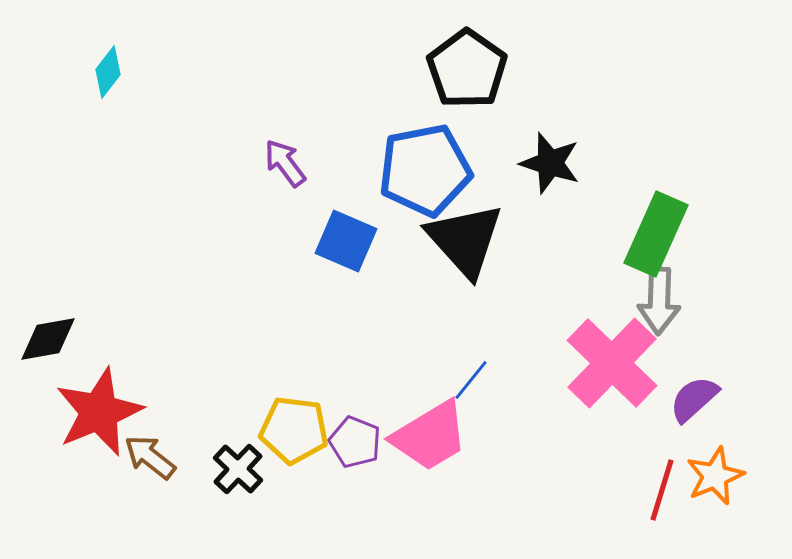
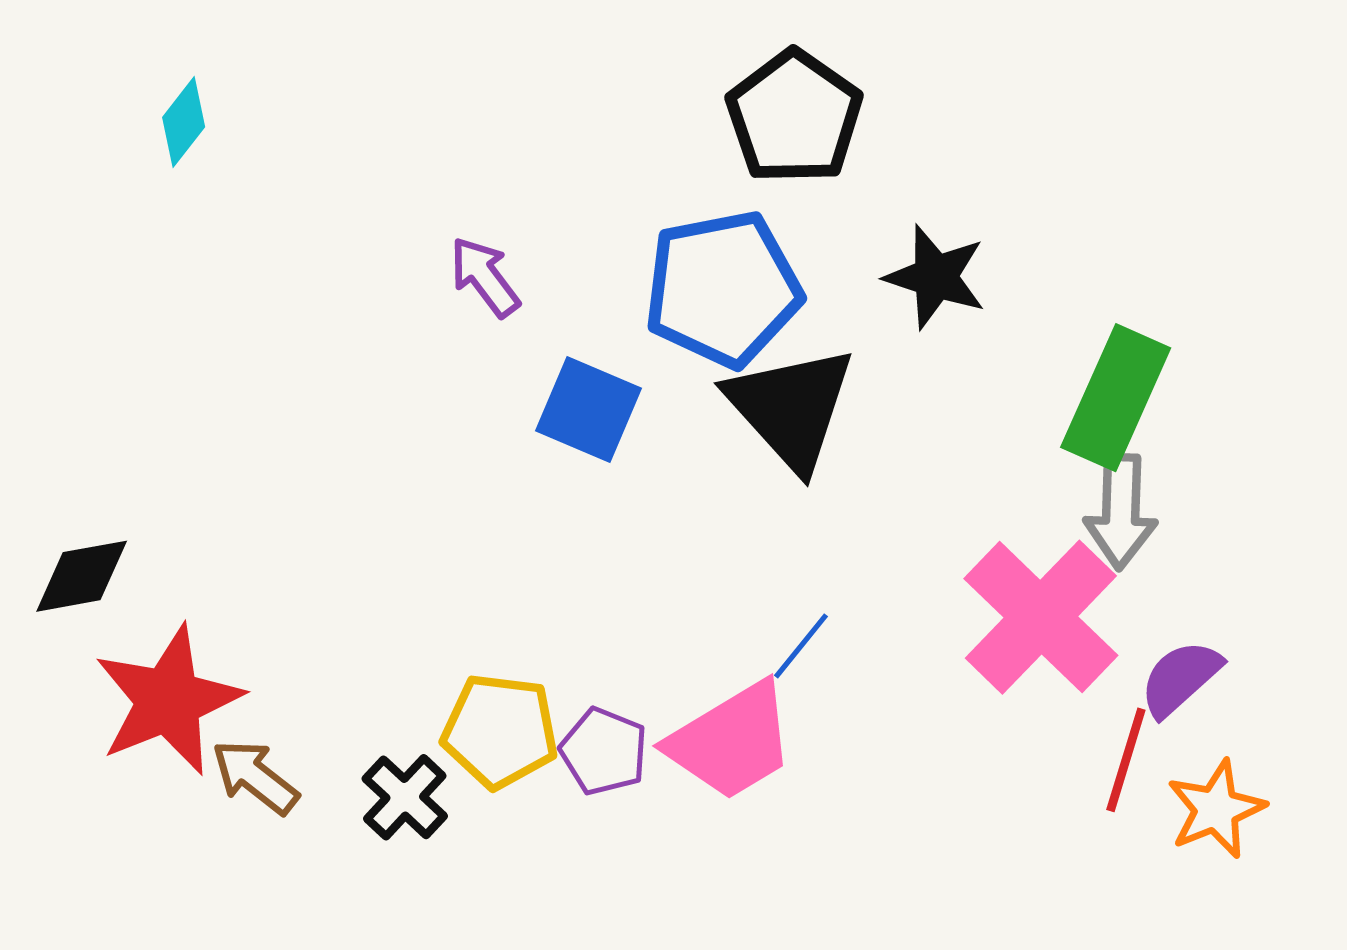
red line: (662, 490) -> (1126, 760), moved

